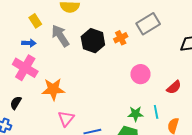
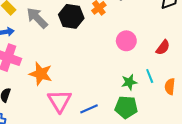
orange star: (53, 89) -> (41, 74), turned 30
pink triangle: (66, 118) -> (60, 101), size x1.4

